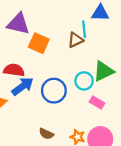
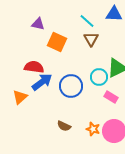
purple triangle: (18, 24) -> (38, 24), size x0.6
cyan line: (84, 29) -> (87, 21), moved, turned -42
brown triangle: (75, 40) -> (91, 39), turned -35

